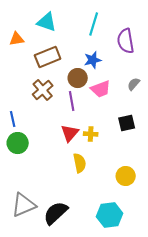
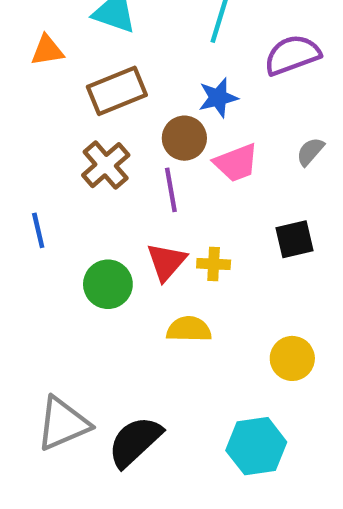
purple semicircle: (126, 41) -> (292, 55), turned 80
green circle: (18, 143) -> (108, 284), moved
yellow semicircle: (80, 163) -> (189, 329), turned -78

